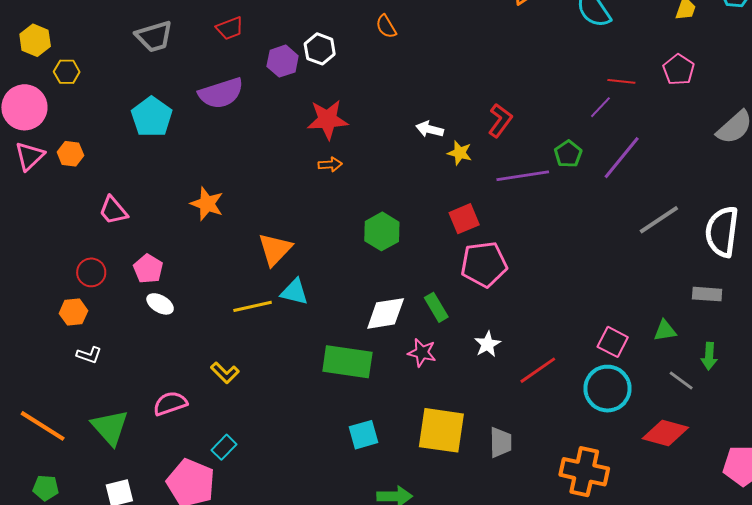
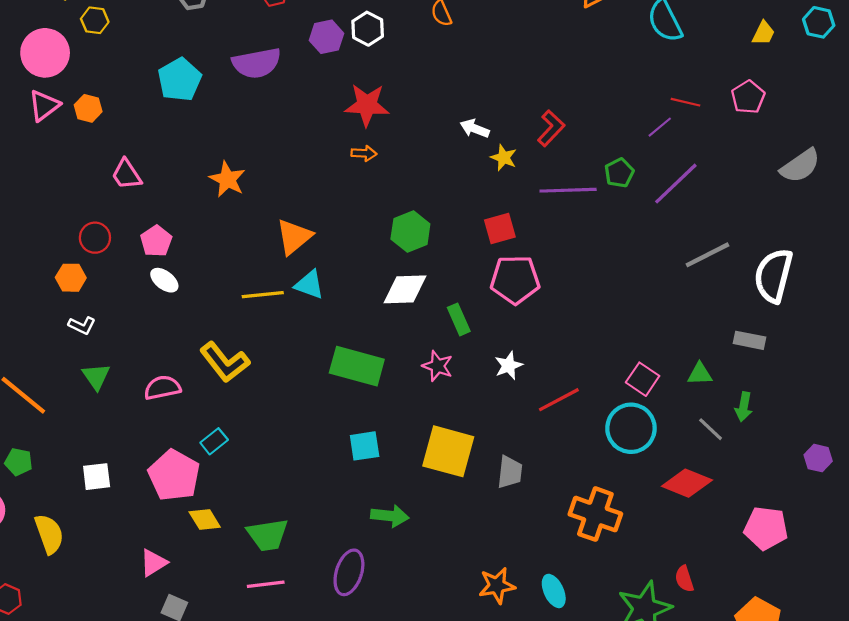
white diamond: (386, 313) -> (405, 289), moved
yellow L-shape: (225, 373) -> (225, 362), size x1.6
green triangle: (110, 427) -> (96, 377), moved, size x0.7

